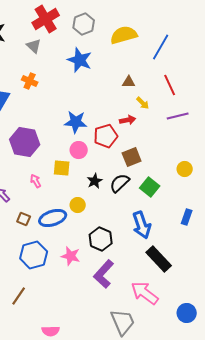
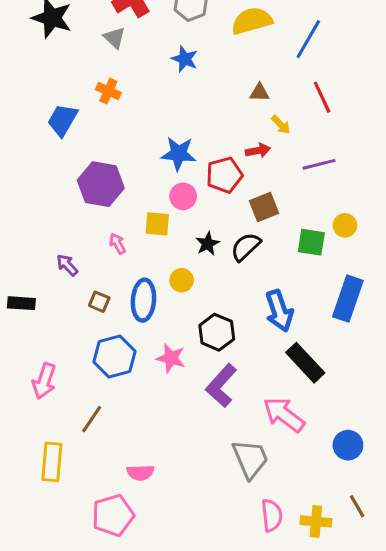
blue star: (80, 60) -> (185, 59), size x0.7
purple line: (178, 116) -> (319, 164), moved
green square: (150, 187) -> (311, 242), moved, turned -30
blue rectangle: (187, 217) -> (348, 299), size x1.8
blue ellipse: (53, 218) -> (143, 300), turned -68

